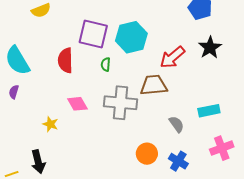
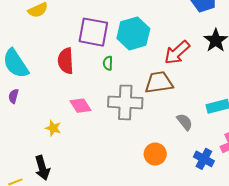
blue cross: (178, 161) -> (204, 159), moved

